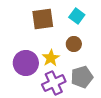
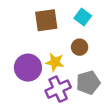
yellow star: (51, 58) -> (55, 62), turned -30

